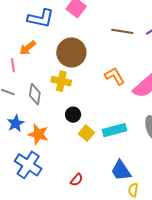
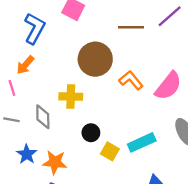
blue L-shape: (41, 18) -> (35, 28), turned -64
brown circle: (71, 52) -> (95, 59), moved

